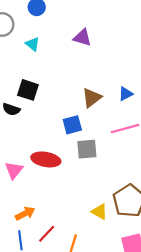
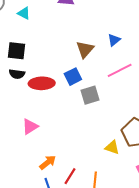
black square: (28, 90) -> (16, 51), moved
red ellipse: (46, 159) -> (42, 83), moved
pink triangle: (14, 170) -> (30, 127), turned 30

